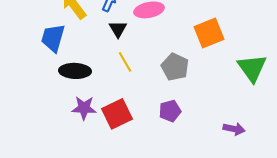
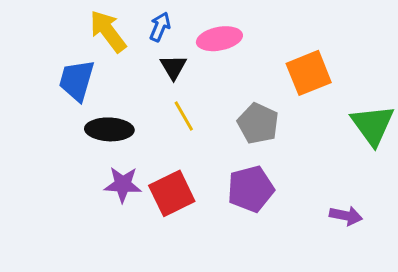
purple pentagon: (170, 111) -> (251, 189), size x1.4

